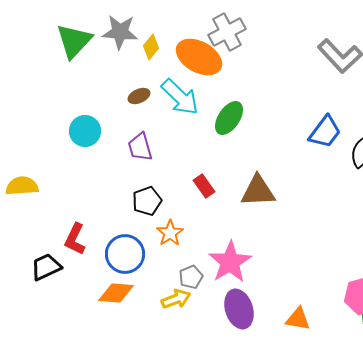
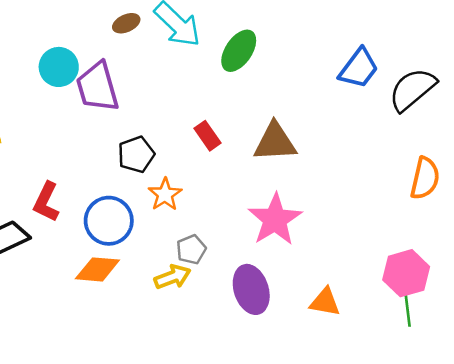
purple trapezoid: (140, 147) -> (97, 87), moved, size x1.4
pink star: (230, 262) -> (275, 219), moved

